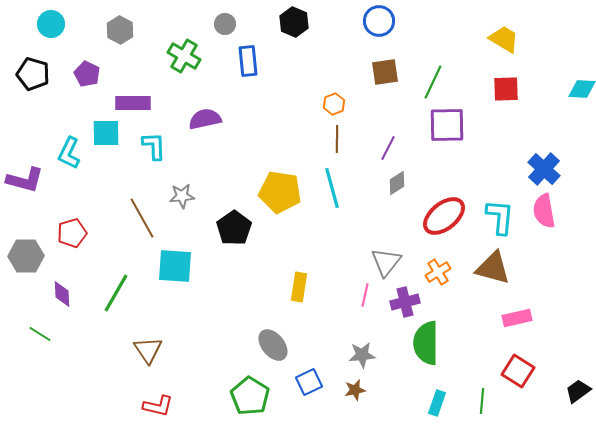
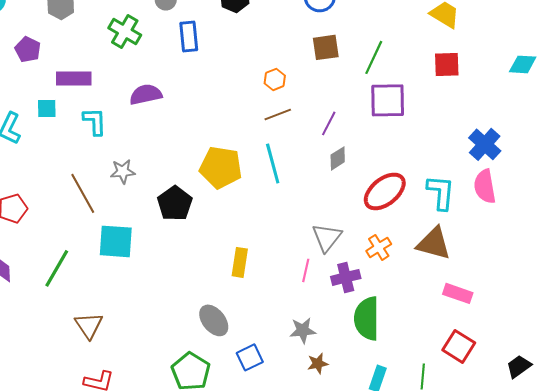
cyan square: (106, 133) -> (47, 108), size x0.7
brown line: (337, 139) -> (278, 114), turned 68
pink rectangle: (517, 318) -> (458, 293), turned 32
brown star: (355, 390) -> (318, 363), moved

